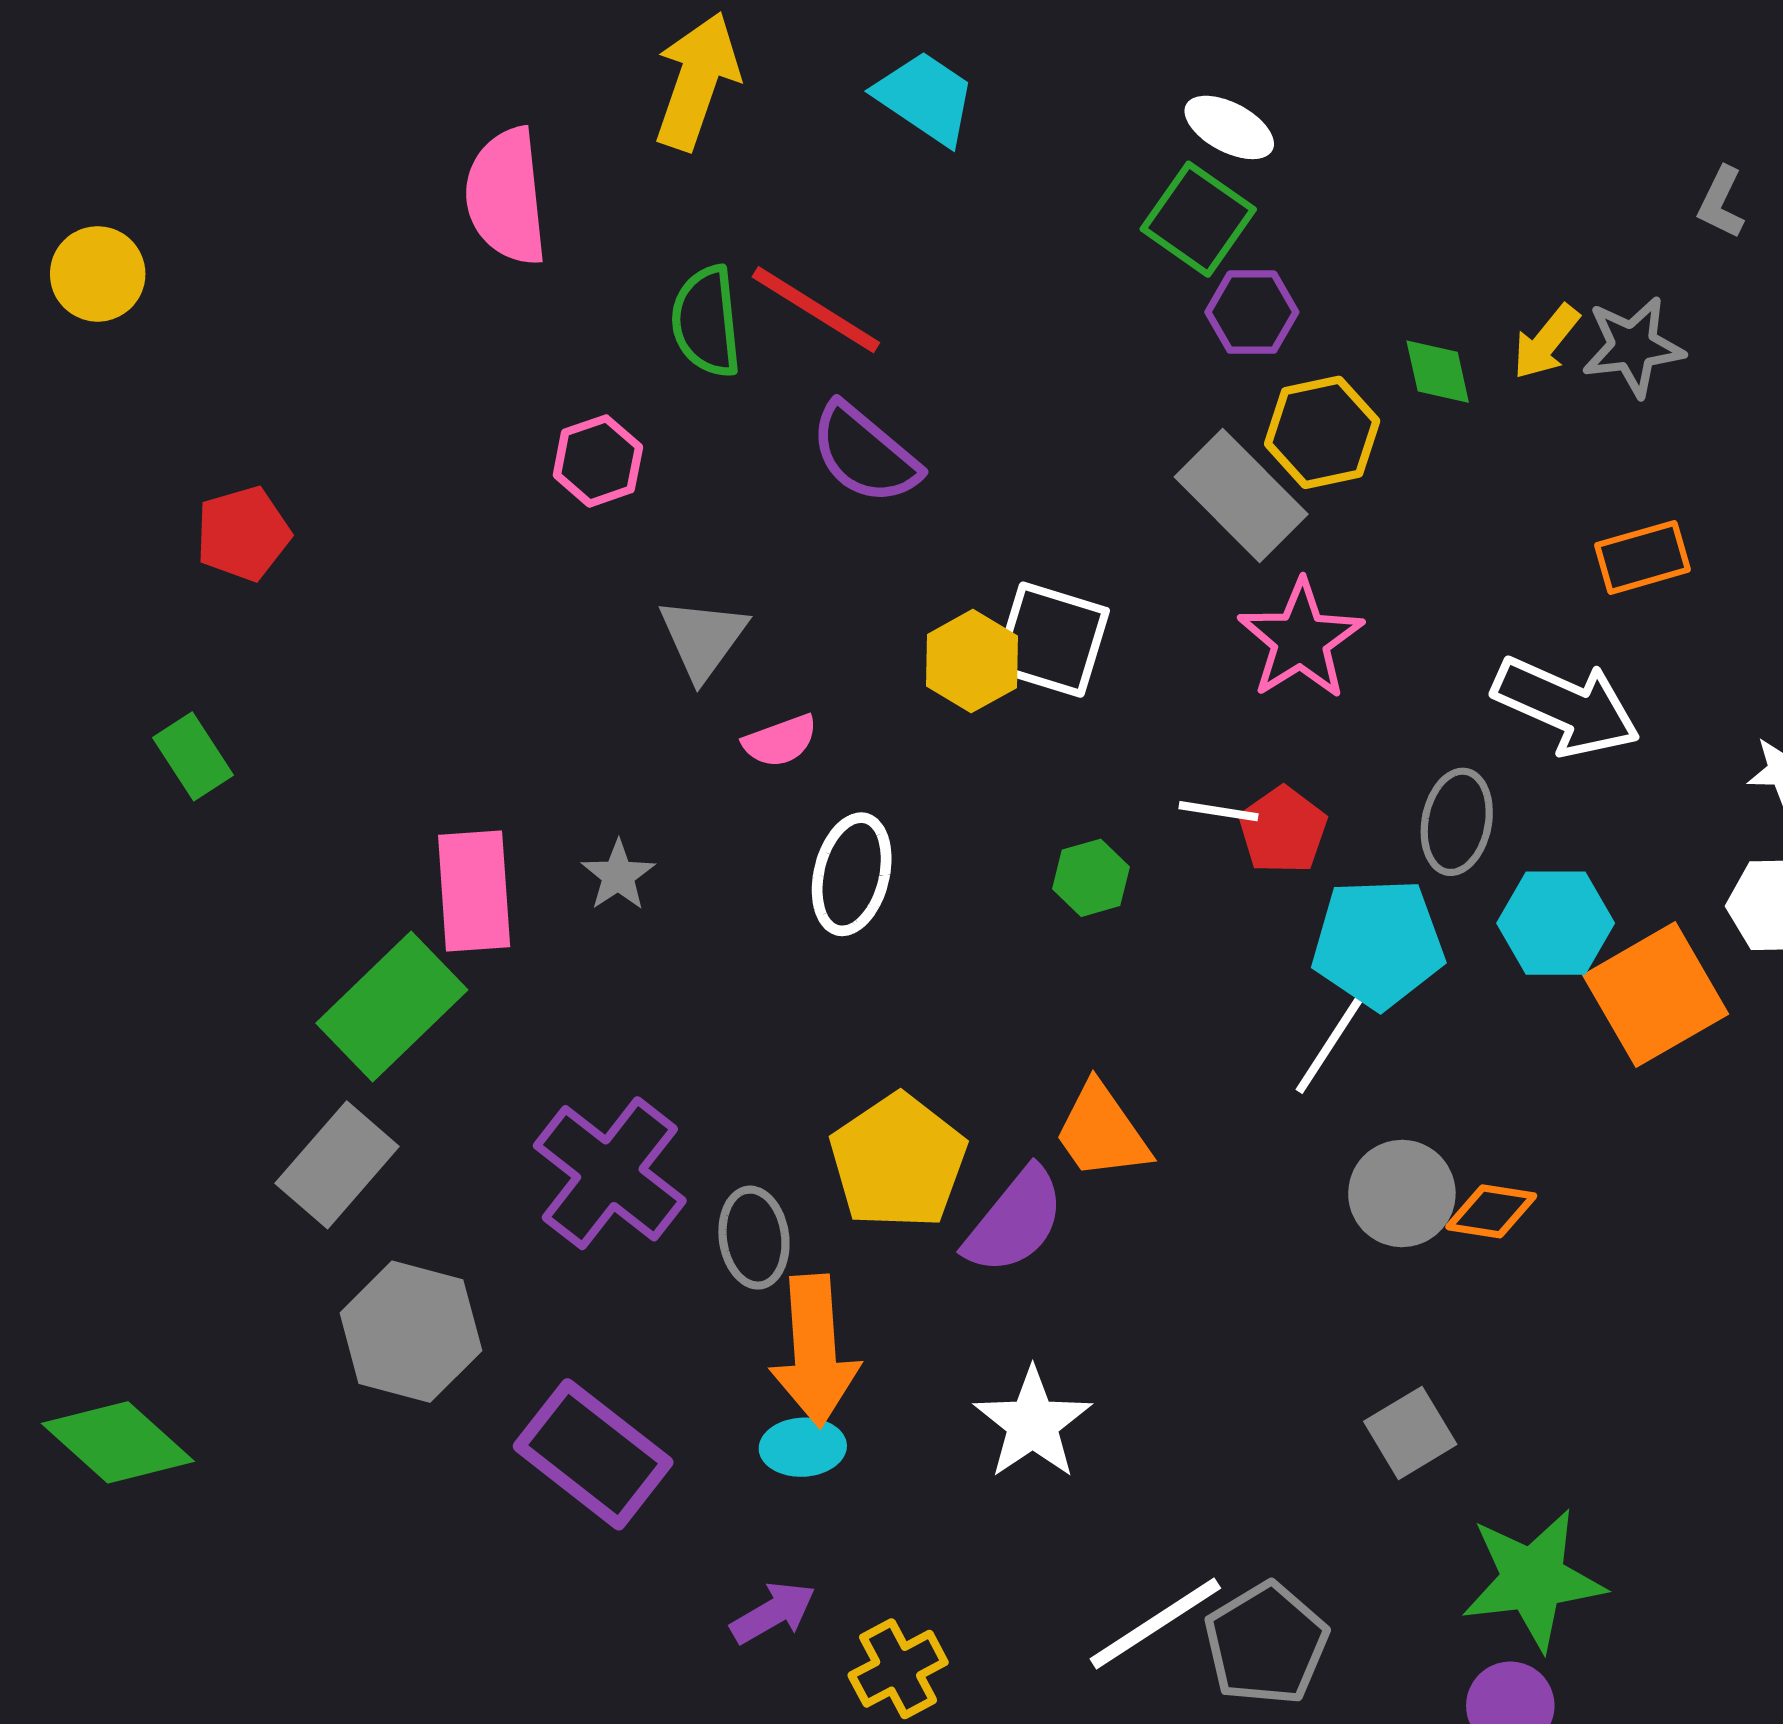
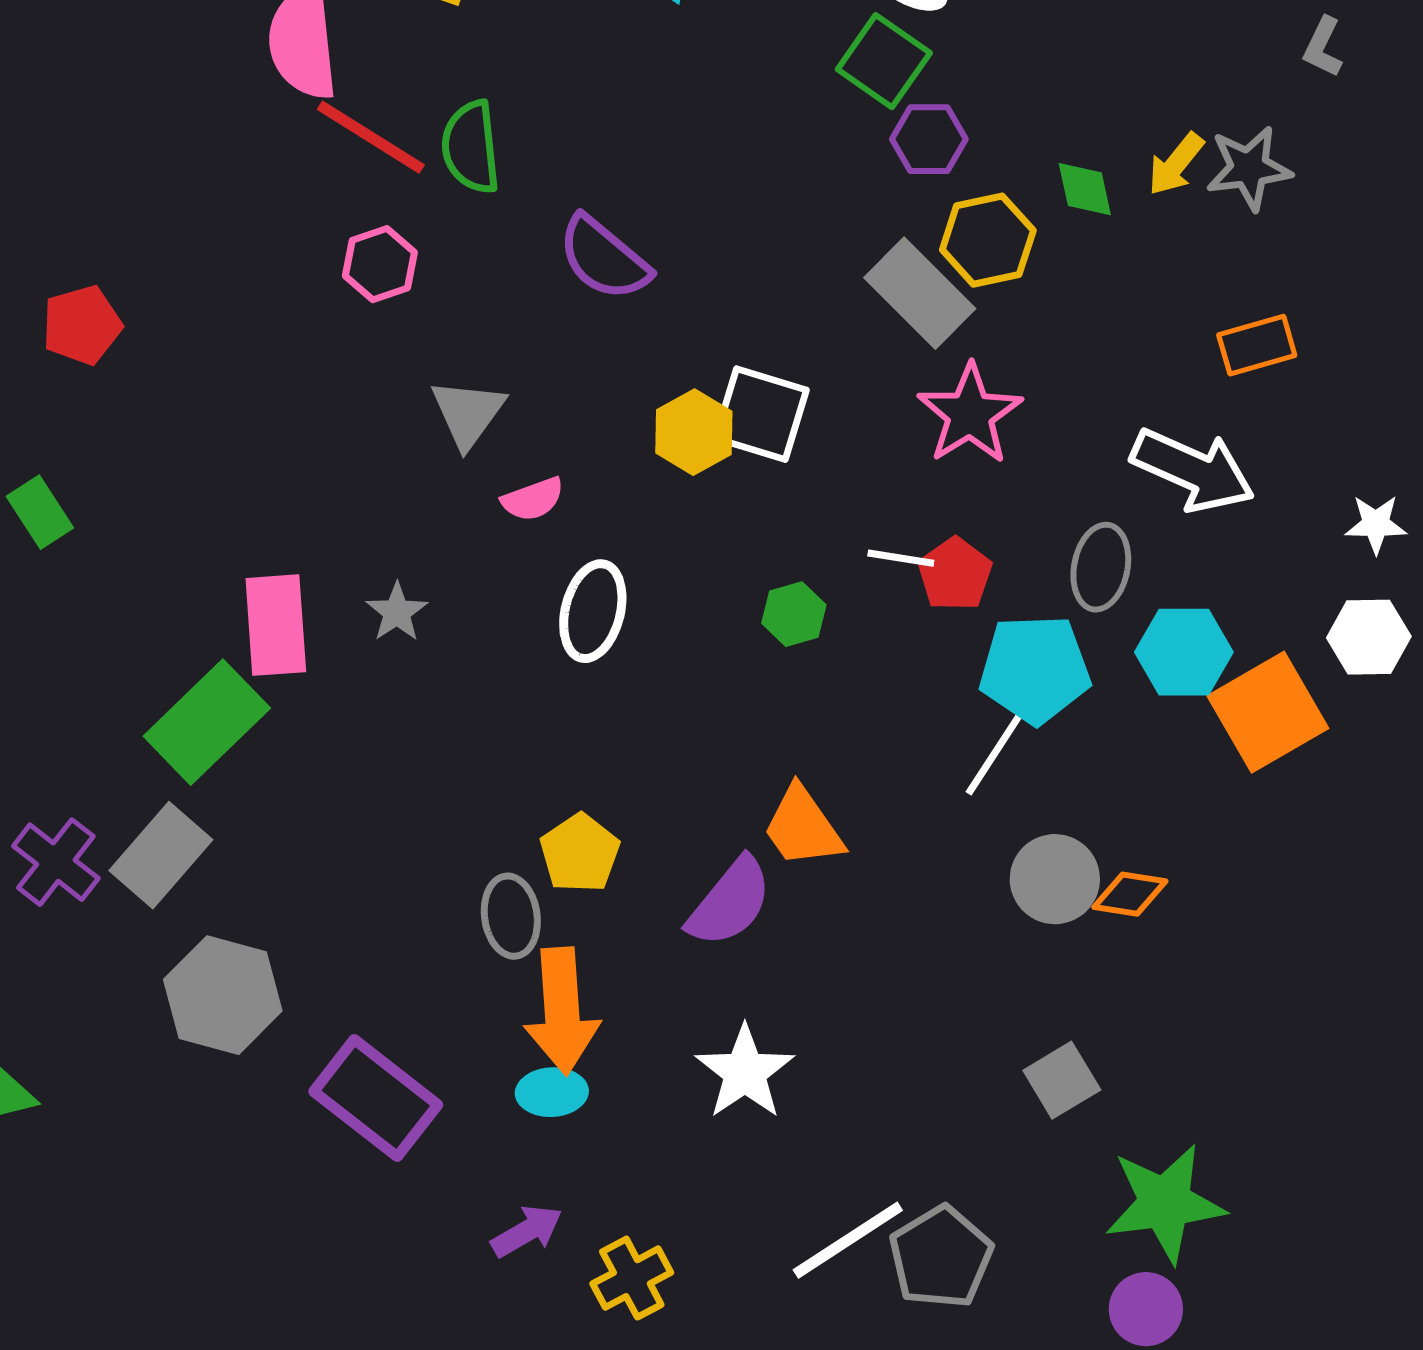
red line: (816, 310) -> (371, 137), moved
yellow pentagon: (898, 1161) -> (580, 853), moved, size x0.7
purple cross: (610, 1173) -> (56, 862), moved, size x0.7

